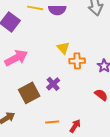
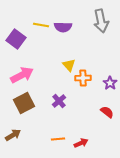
brown square: (29, 93) -> (24, 103), moved
red arrow: (75, 126) -> (81, 143), turned 32

